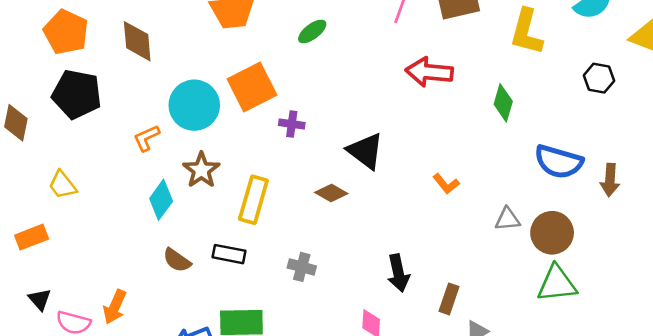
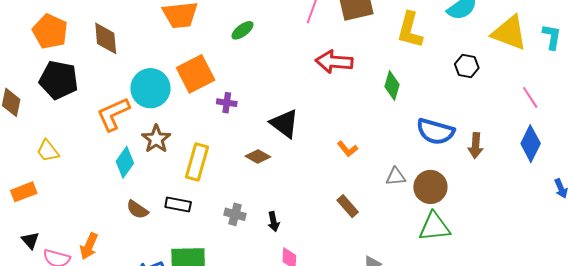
orange L-shape: (147, 138) -> (113, 114), size x1.6
black arrow: (398, 273) -> (274, 222), moved, size x0.7
brown rectangle: (449, 299) -> (348, 206), moved, turned -60

